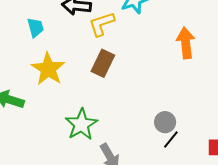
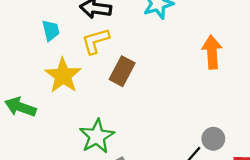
yellow L-shape: (102, 24) -> (95, 41), moved
gray circle: (165, 122) -> (213, 139), moved

